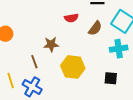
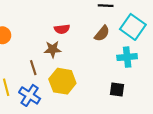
red semicircle: (71, 18) -> (62, 29), moved
yellow hexagon: (73, 67) -> (62, 81), moved

